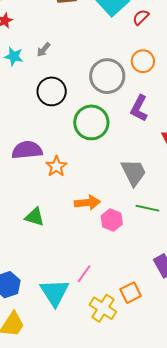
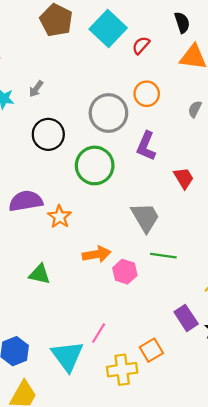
yellow cross: (103, 308) -> (122, 370), turned -36

